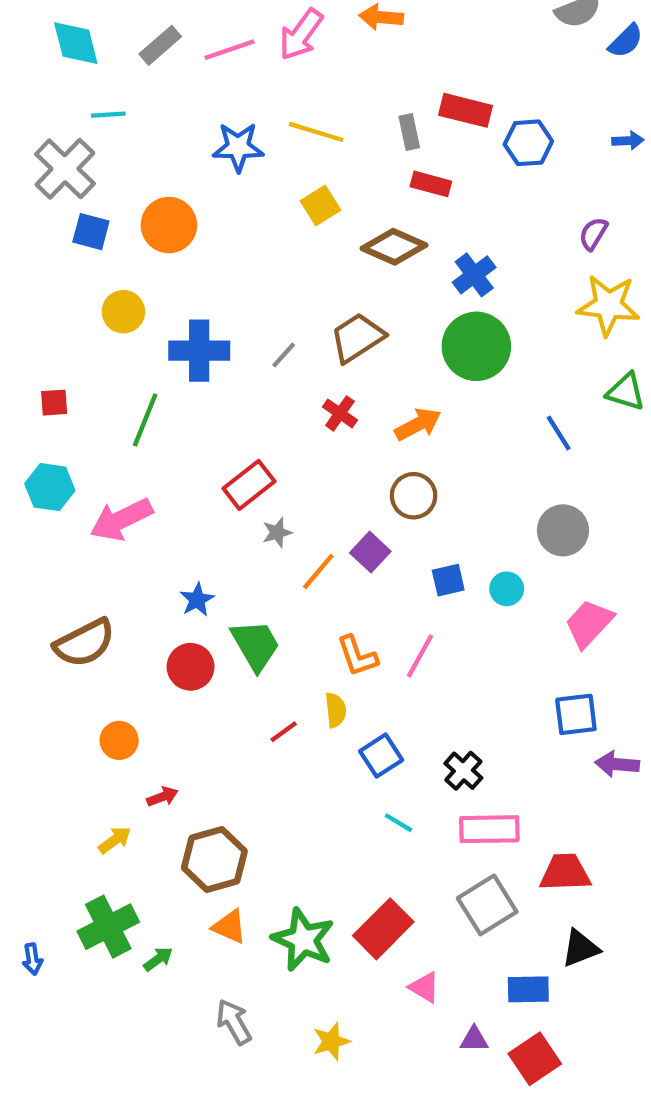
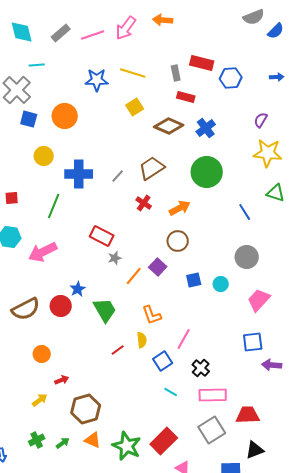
blue cross: (474, 275) -> (206, 128), moved
red rectangle: (249, 485) -> (102, 236), turned 65
pink line: (420, 656) -> (184, 339), moved
red circle: (191, 667) -> (61, 306), moved
green cross: (108, 927) -> (37, 440), size x0.6
green arrow: (158, 959) -> (63, 443), moved

